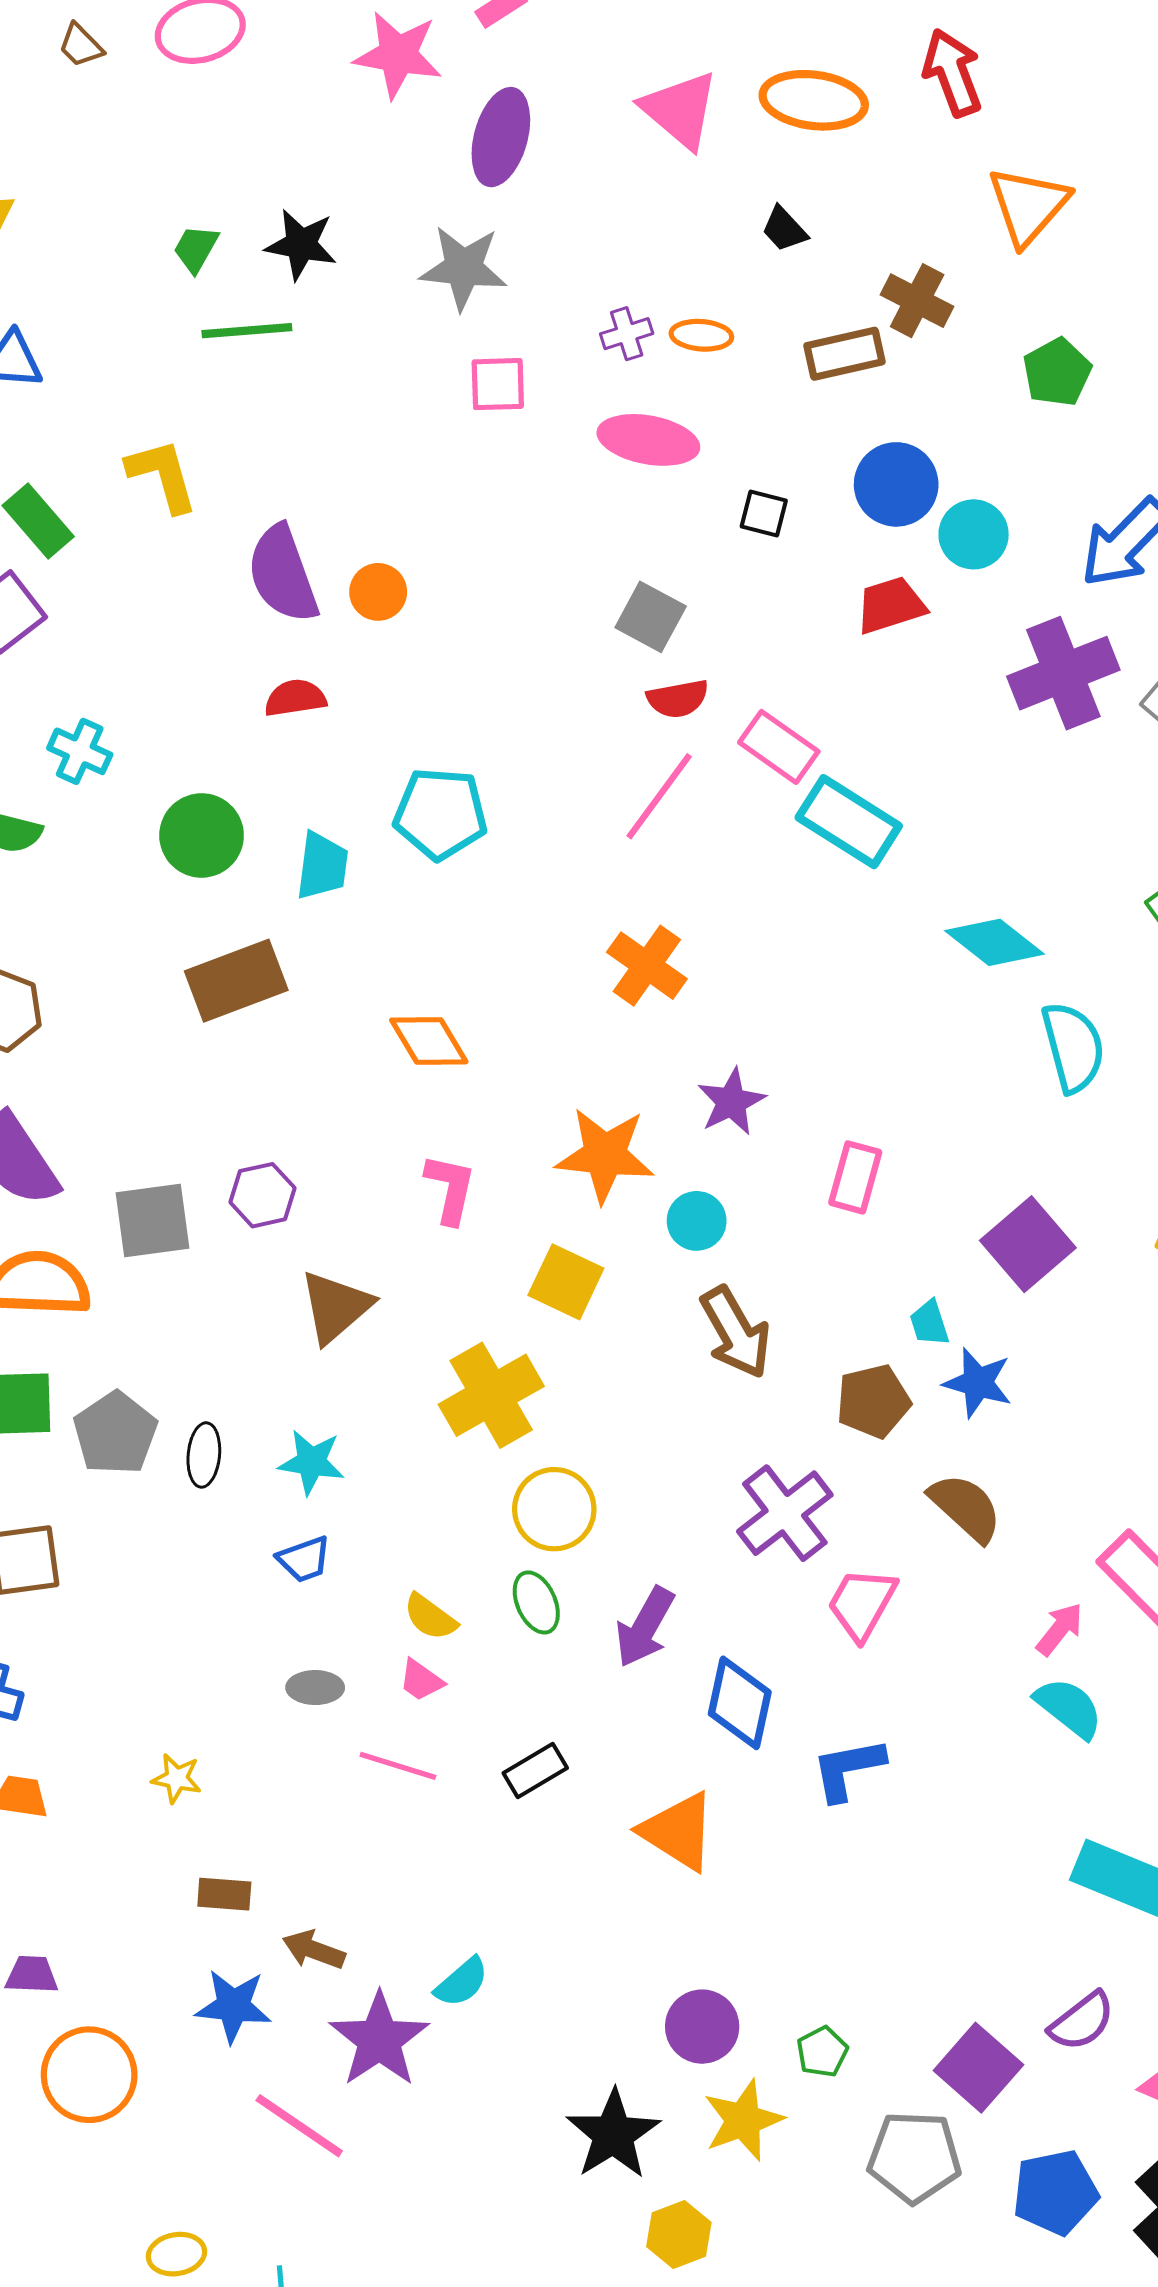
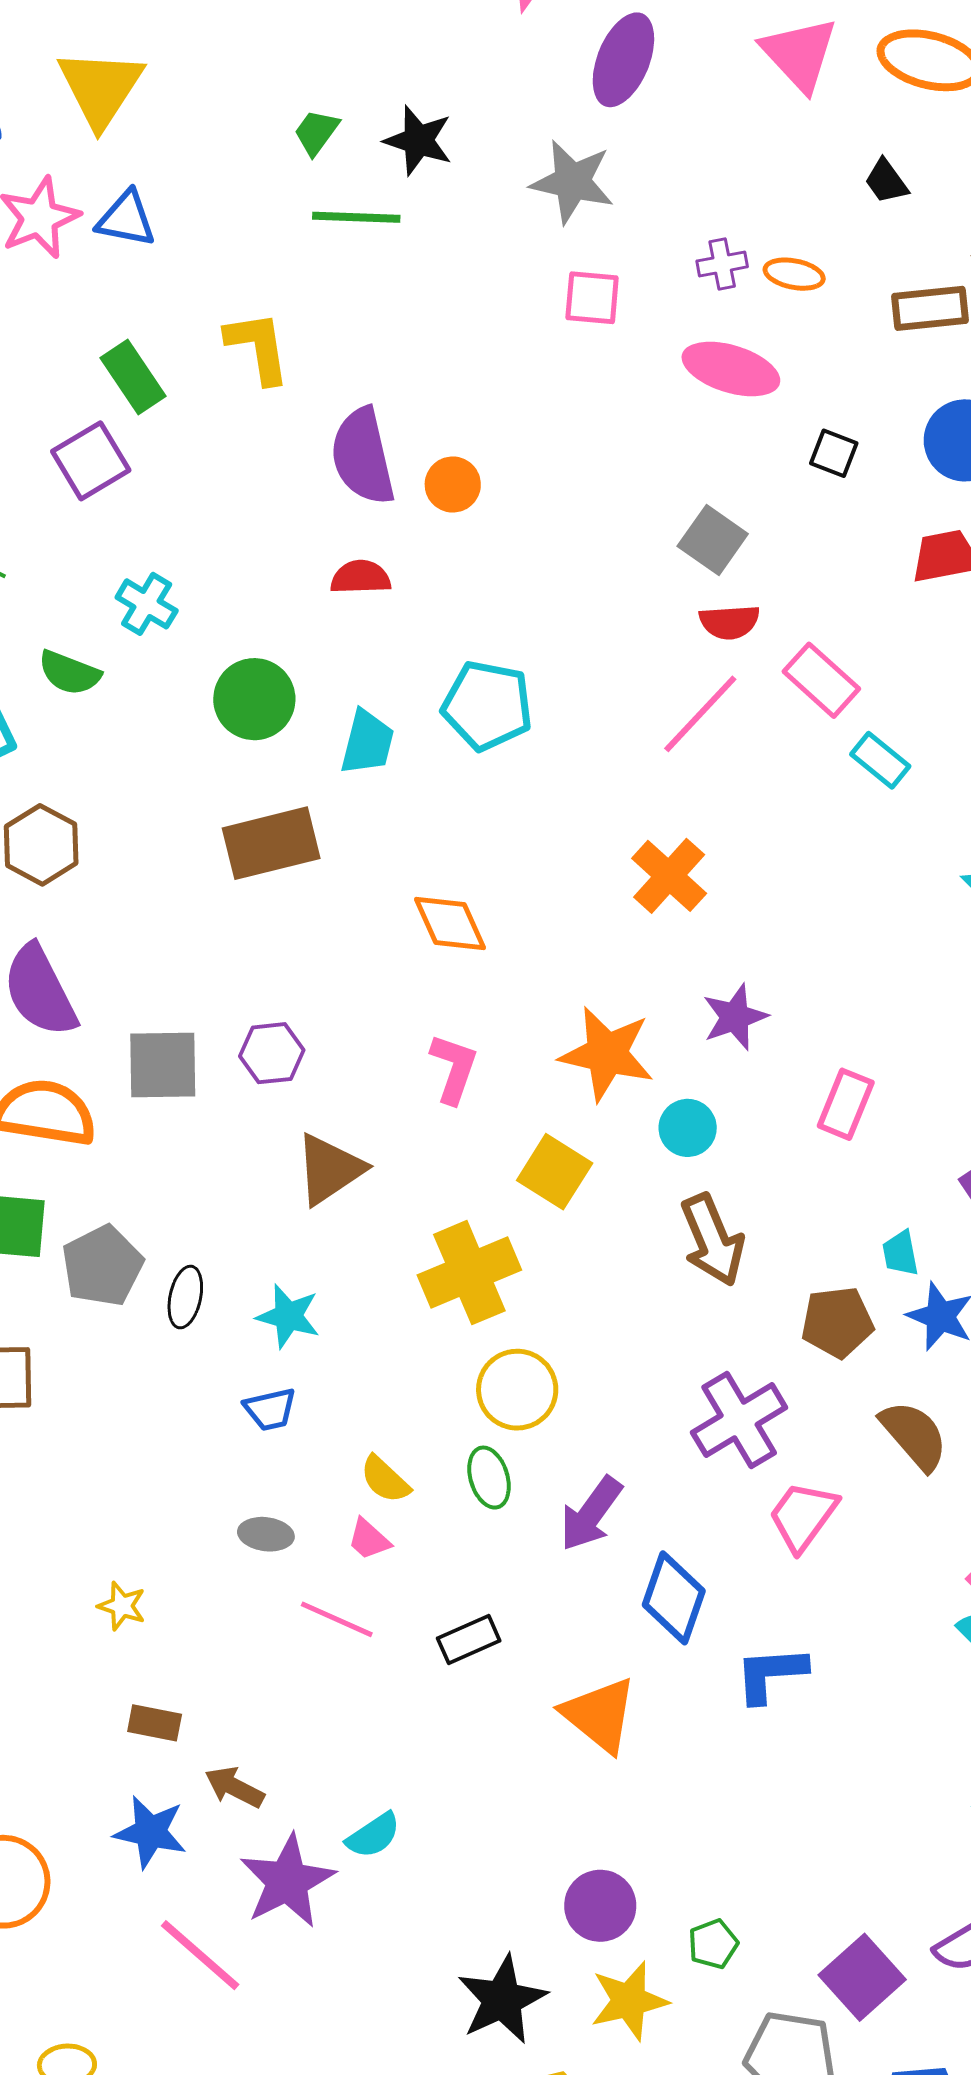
cyan rectangle: (849, 822) -> (880, 760), size x0.6

